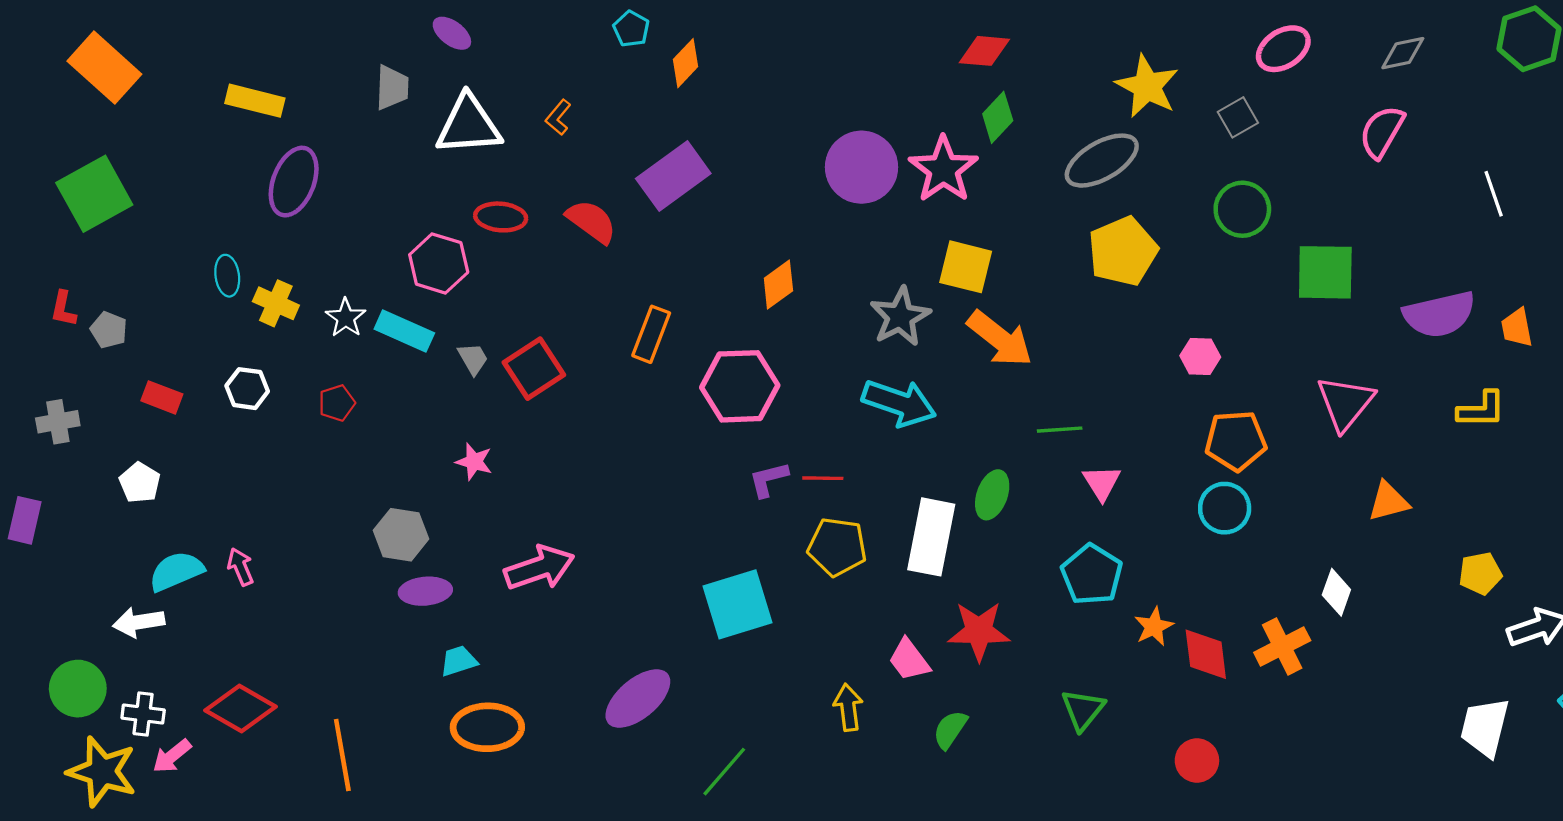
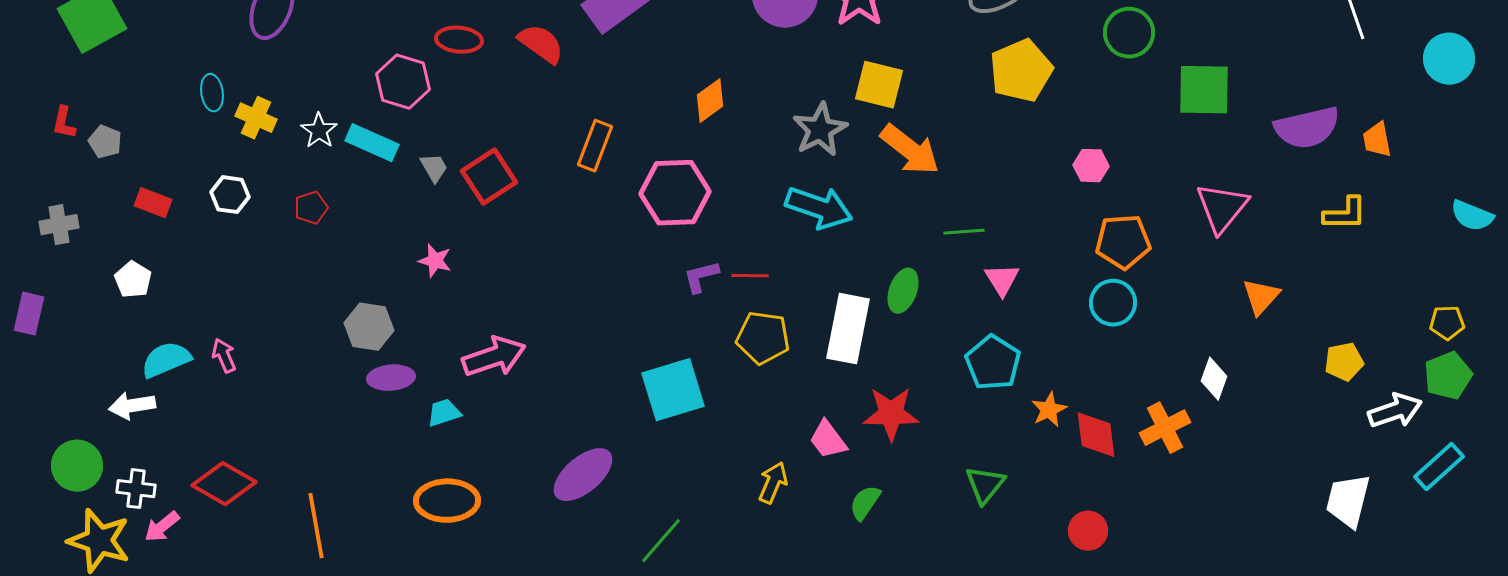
orange triangle: (1388, 501) -> (1261, 297), turned -33
cyan trapezoid: (459, 661) -> (444, 413), moved
yellow arrow: (848, 707) -> (773, 483), turned 30

